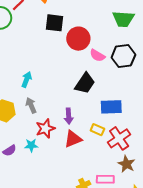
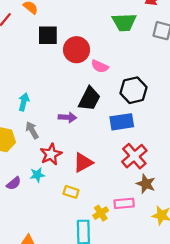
black hexagon: (123, 56) -> (133, 90), moved
purple arrow: (69, 116) -> (67, 117), moved, turned -77
yellow rectangle: (97, 130) -> (71, 192), moved

